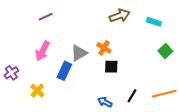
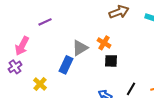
purple line: (46, 17) -> (45, 22), moved
pink arrow: (43, 51) -> (22, 46), moved

